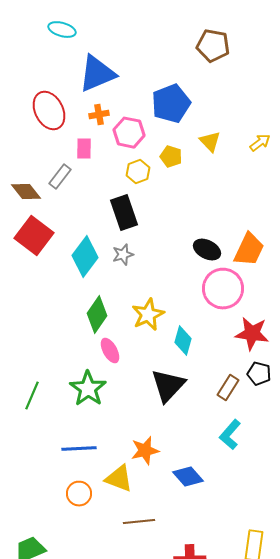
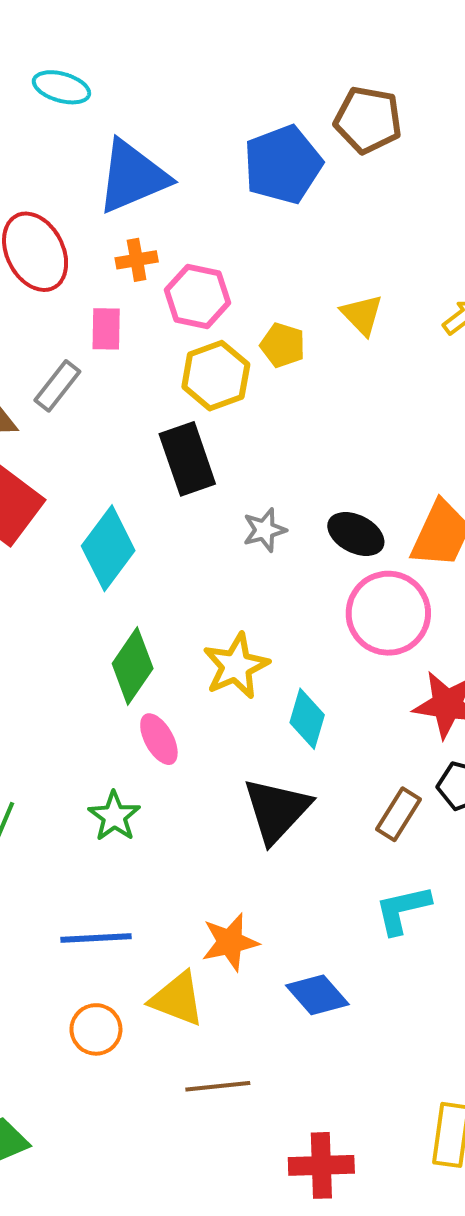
blue pentagon: (171, 104) -> (283, 164), moved
yellow hexagon: (138, 172) -> (216, 376), size x1.4
gray star: (123, 255) -> (264, 530), moved
green star: (88, 389) -> (114, 816), size x0.7
cyan L-shape: (230, 435) -> (403, 910), turned 36

